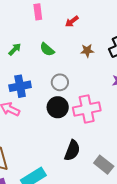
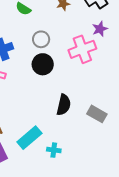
pink cross: (87, 109) -> (82, 49), moved

